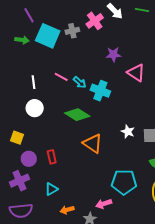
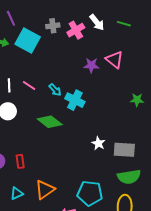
gray cross: (72, 31) -> (53, 26), moved
pink triangle: (136, 73) -> (114, 60), moved
pink line: (61, 77) -> (29, 86), moved
orange triangle: (93, 143) -> (45, 190), moved, turned 45

